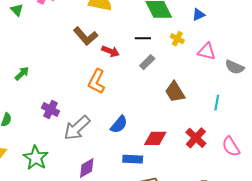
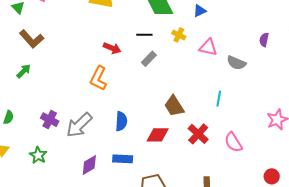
brown L-shape: (86, 36) -> (32, 39), moved
brown trapezoid: (175, 92) -> (174, 106), moved
purple cross: (51, 109) -> (50, 120), moved
blue semicircle: (119, 125) -> (121, 121), turned -36
green star: (36, 158) -> (38, 155), size x0.7
blue rectangle: (133, 159) -> (123, 159), moved

